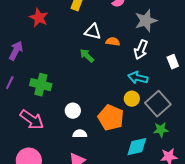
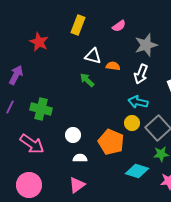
cyan diamond: (137, 147) -> (137, 171), turned 30

